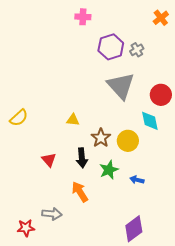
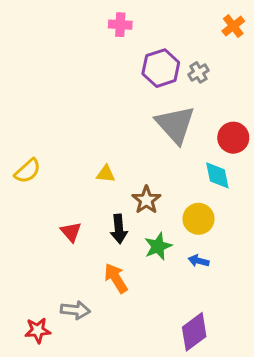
yellow circle: (128, 141) -> (199, 219), moved

